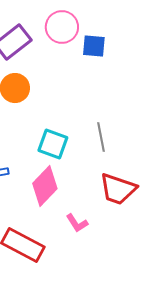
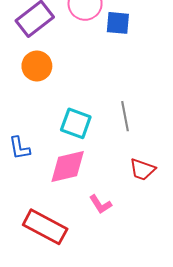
pink diamond: (45, 186) -> (68, 166), turned 33
red trapezoid: (118, 189) -> (142, 169), size x0.7

